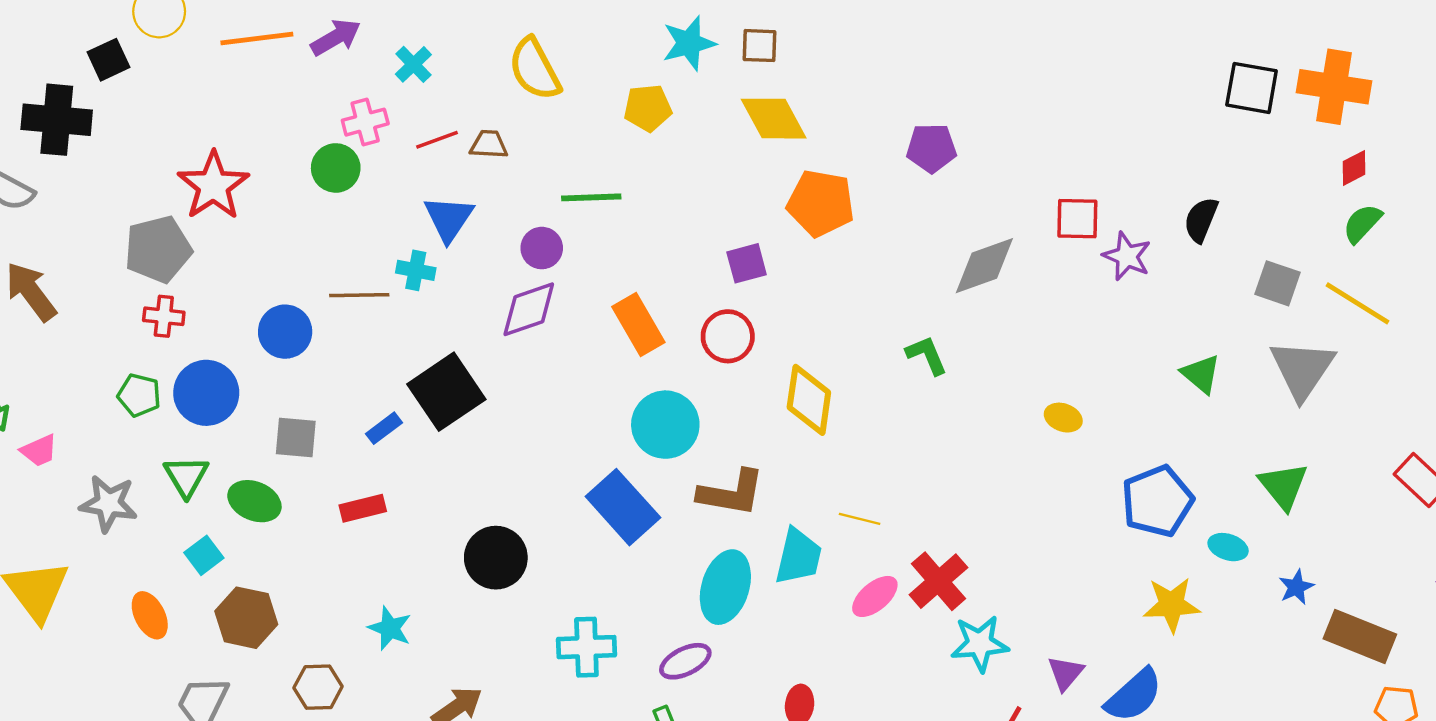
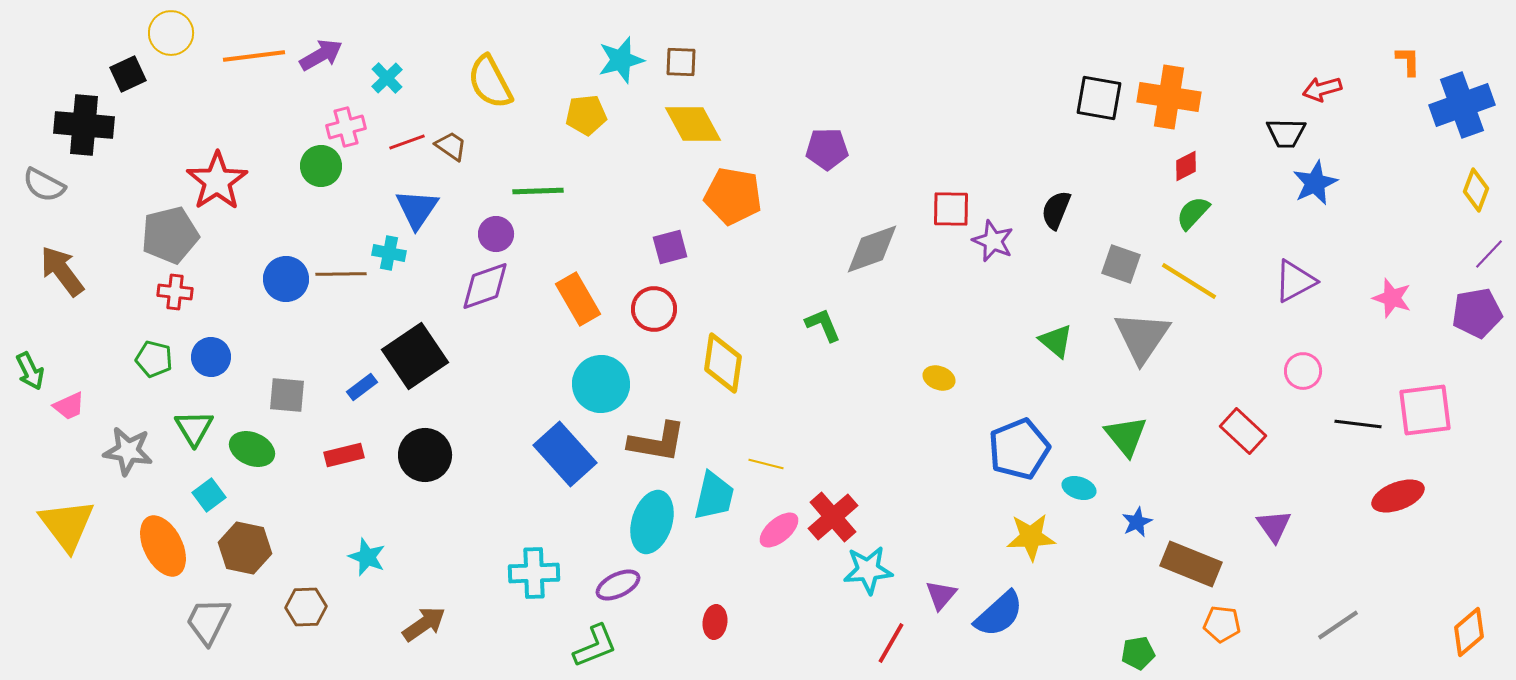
brown trapezoid: (489, 144) -> (451, 146), turned 32
blue circle: (285, 332) -> (286, 279), moved
blue circle: (206, 393) -> (211, 357), size x0.7
black circle: (496, 558) -> (425, 455), moved
orange ellipse: (150, 615) -> (163, 546), size x1.5

